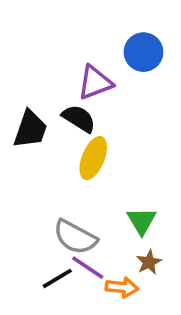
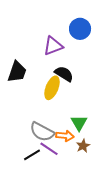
black semicircle: (79, 119) -> (64, 74), moved
orange arrow: (122, 287) -> (65, 136), moved

